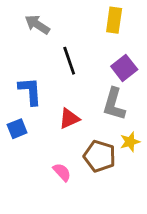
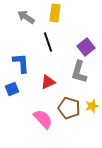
yellow rectangle: (114, 20) -> (55, 13), moved
yellow star: (130, 142) -> (92, 106), moved
pink semicircle: (62, 172) -> (43, 119), size x1.5

